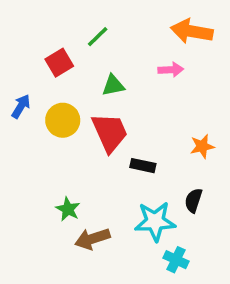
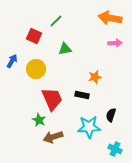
red square: (59, 63) -> (34, 36), turned -35
pink arrow: (171, 70) -> (115, 43), moved
red trapezoid: (110, 132) -> (52, 99), moved
orange star: (202, 146) -> (95, 77), moved
cyan cross: (176, 260) -> (115, 149), moved

